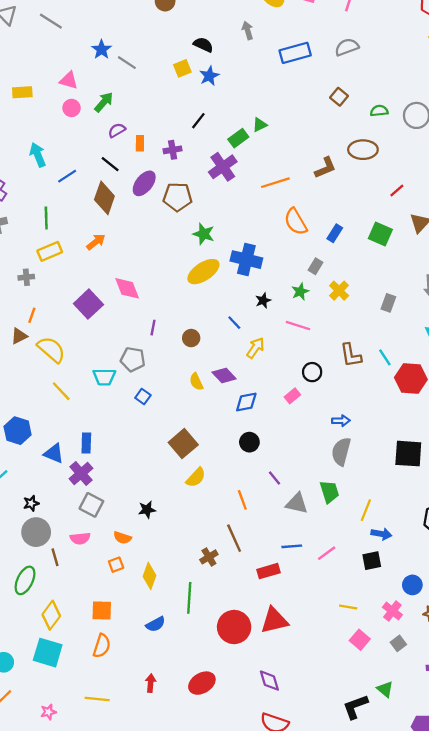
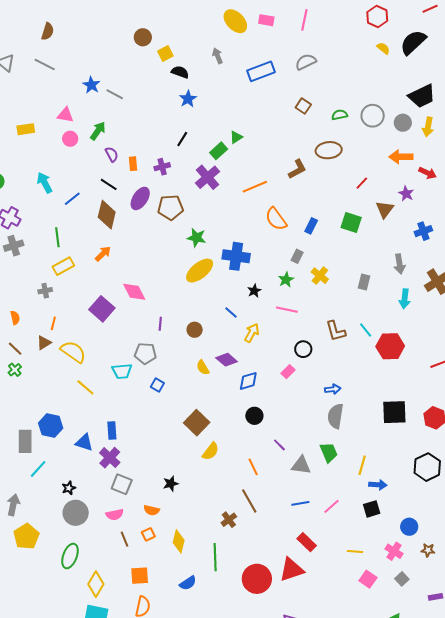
yellow square: (182, 68) -> (165, 54), moved
purple semicircle: (117, 130) -> (112, 154), turned 98
brown line: (55, 557) -> (124, 539), moved
red rectangle: (268, 571) -> (307, 542), moved, turned 66

